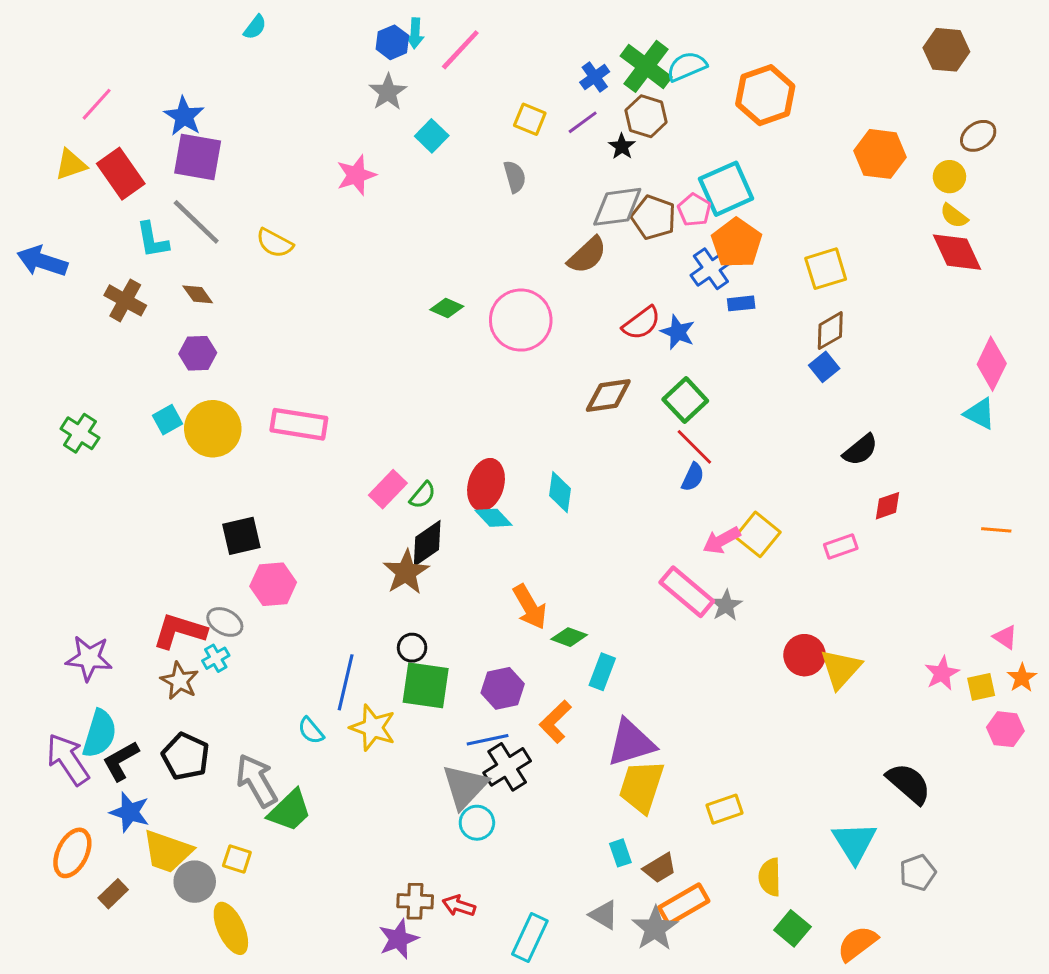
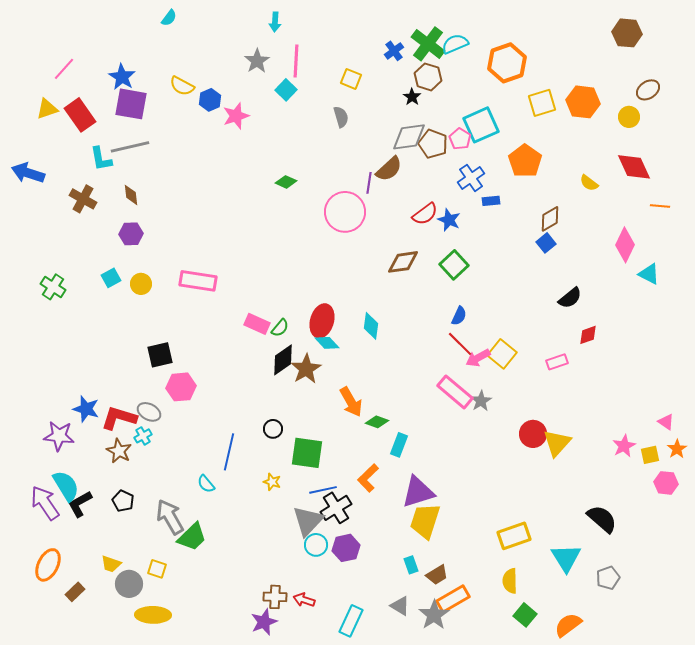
blue hexagon: (392, 42) -> (210, 100), moved
pink line: (460, 50) -> (296, 61), moved, turned -40
purple line: (583, 122) -> (369, 183), moved, turned -45
yellow semicircle: (954, 216) -> (589, 183), moved
gray line: (196, 222) -> (130, 147), turned -57
yellow semicircle: (275, 243) -> (182, 86), moved
orange pentagon: (737, 243) -> (525, 161), moved
yellow square: (826, 269) -> (542, 103), moved
brown diamond: (198, 294) -> (131, 195), turned 30
green diamond: (447, 308) -> (286, 182), moved
pink diamond: (992, 364) -> (625, 245), moved
yellow circle: (213, 429) -> (141, 284), size x0.6
red line: (694, 447) -> (460, 344), moved
pink rectangle: (388, 489) -> (257, 324), turned 70
orange line: (996, 530) -> (660, 206), moved
brown star: (406, 572) -> (306, 369), moved
green square: (426, 685) -> (307, 453), moved
purple hexagon: (503, 688) -> (346, 548), moved
yellow star: (373, 728) -> (272, 482), moved, size x0.6
cyan semicircle: (100, 734) -> (66, 486), turned -48
black pentagon: (186, 756) -> (123, 501), size x0.7
yellow rectangle: (725, 809) -> (514, 536), moved, size x1.4
blue star: (130, 812) -> (86, 409), moved
yellow trapezoid: (167, 851) -> (111, 564), size x0.6
yellow ellipse: (231, 928) -> (153, 615), turned -64

